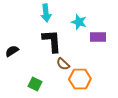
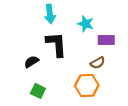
black semicircle: (12, 51) -> (31, 62), moved
brown semicircle: (63, 64) -> (98, 63), moved, turned -72

